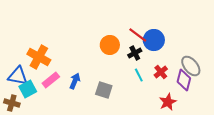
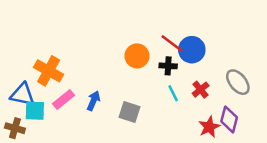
black cross: (135, 53) -> (168, 66), turned 32
purple diamond: (184, 80) -> (229, 119), moved
cyan square: (28, 89) -> (35, 111), turned 30

